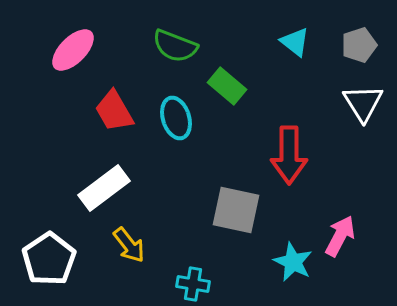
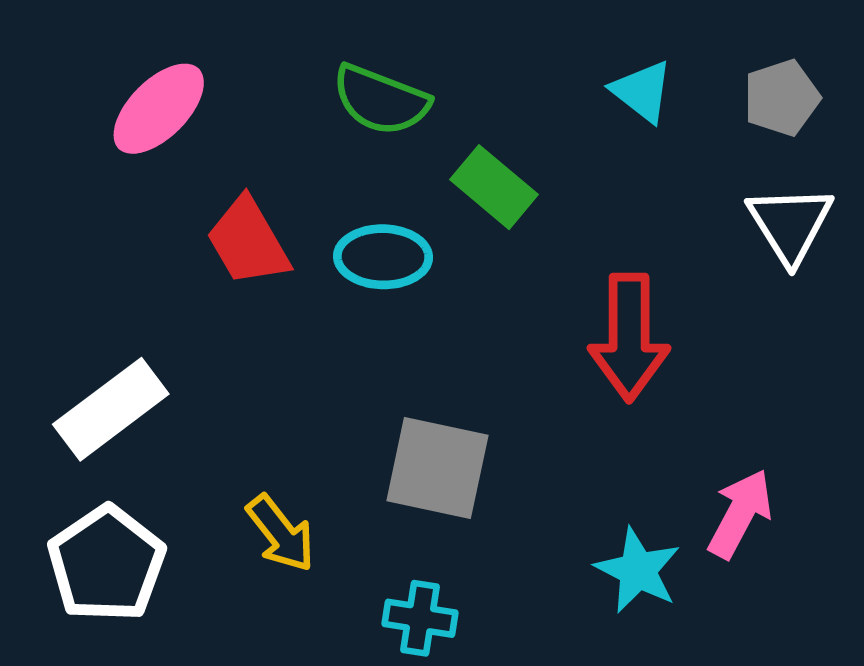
cyan ellipse: (176, 118) -> (383, 257), turned -72
white rectangle: (104, 188) -> (111, 409), moved
gray square: (236, 210) -> (437, 468), moved

